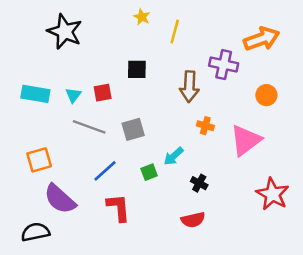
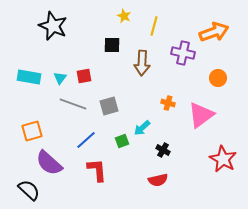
yellow star: (142, 17) -> (124, 16), moved
yellow line: (175, 32) -> (154, 26), moved
black square: (137, 69) -> (112, 45), moved
brown arrow: (189, 87) -> (142, 63), moved
black semicircle: (35, 232) -> (29, 190), turned 55

